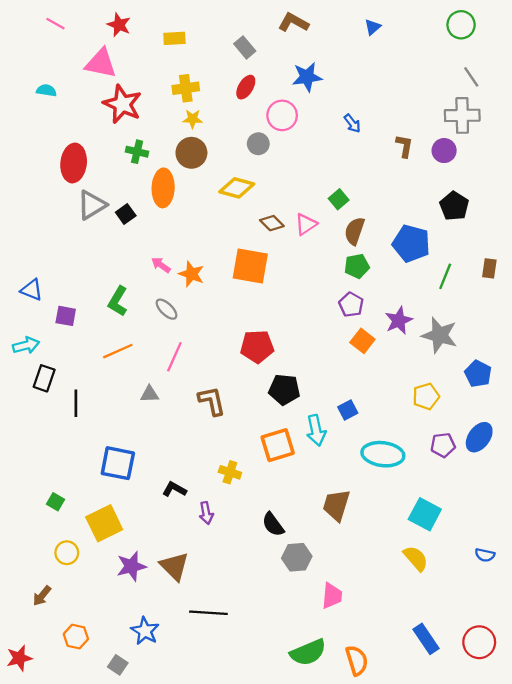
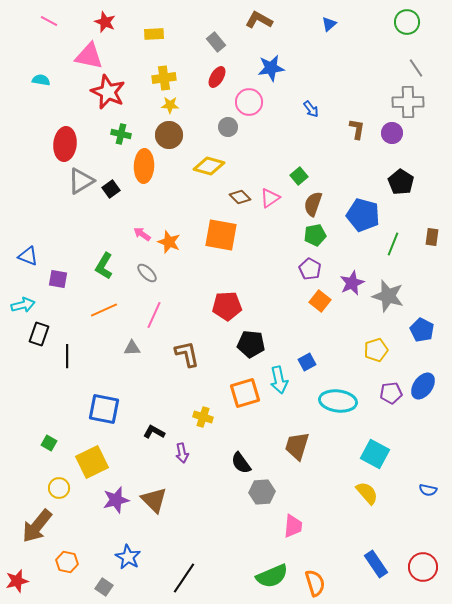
brown arrow: (42, 596) -> (37, 526), size x1.8
black line: (208, 613) -> (184, 578), moved, turned -60

